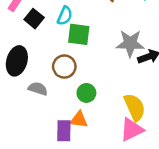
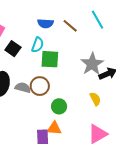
gray star: (130, 43) -> (92, 64), turned -30
gray semicircle: (38, 89) -> (23, 88), moved
yellow semicircle: (135, 107) -> (95, 99), moved, size x0.6

